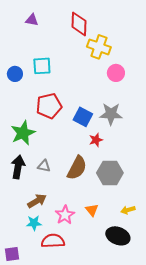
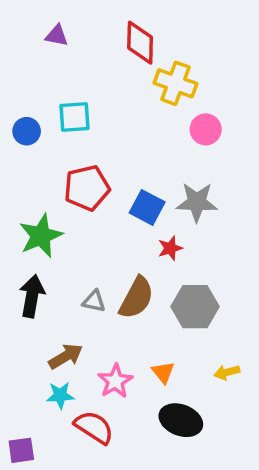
gray triangle: (44, 166) -> (94, 301), moved
black ellipse: (118, 236) -> (181, 420), moved
red semicircle: (53, 241) -> (94, 427), turned 35

